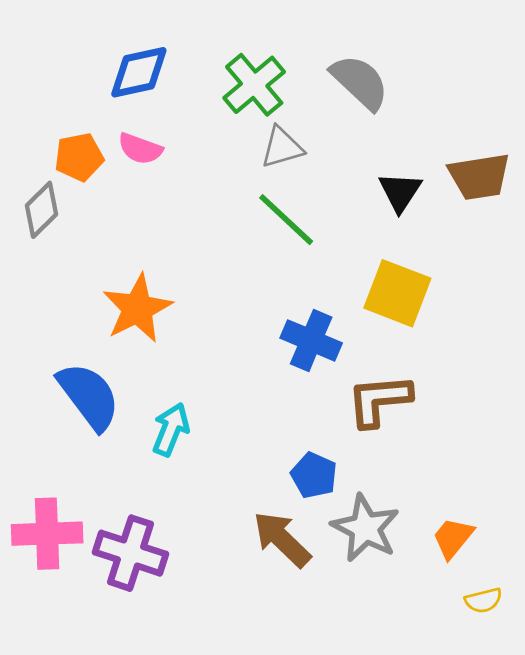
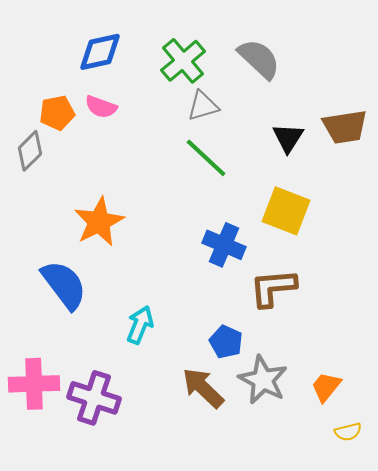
cyan arrow: (171, 429) -> (140, 325), moved

